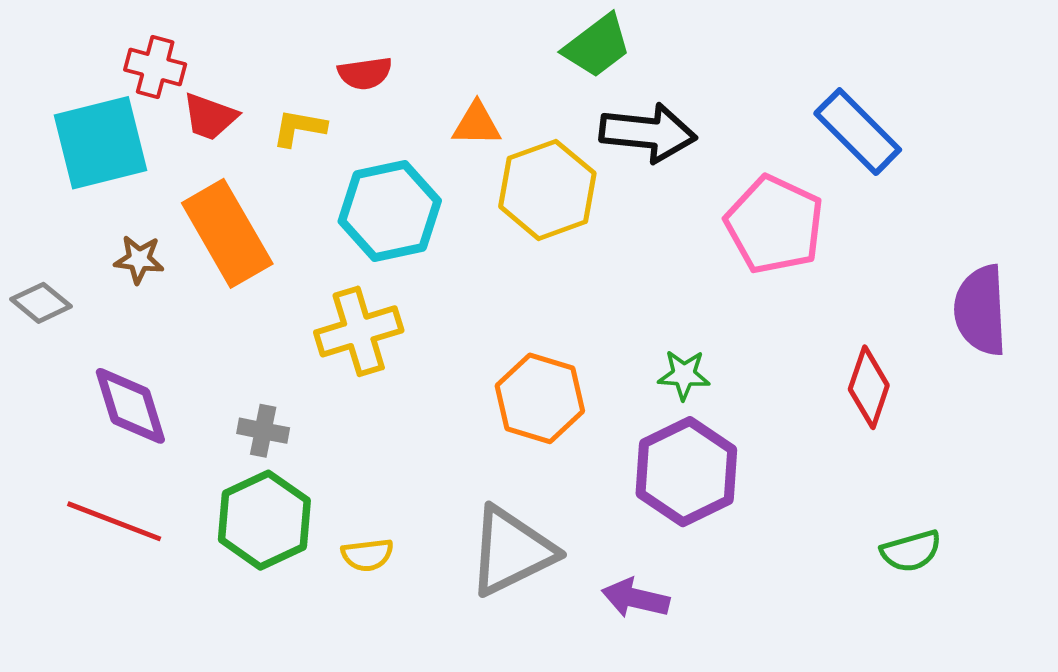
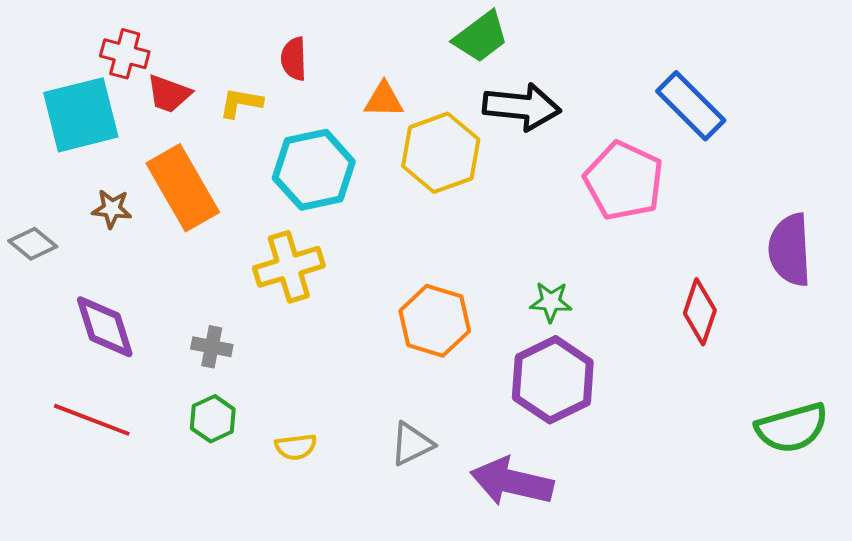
red semicircle: (365, 73) -> (294, 59), turned 96
green hexagon: (264, 520) -> (213, 419), size x0.6
gray triangle: (511, 551) -> (412, 444), size x0.6
green semicircle: (911, 551) -> (792, 428), moved, size x1.5
purple arrow: (635, 598) -> (512, 482), size x1.5

